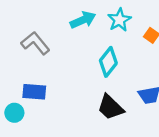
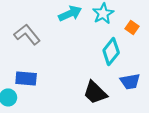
cyan diamond: (108, 62) -> (111, 51), moved

